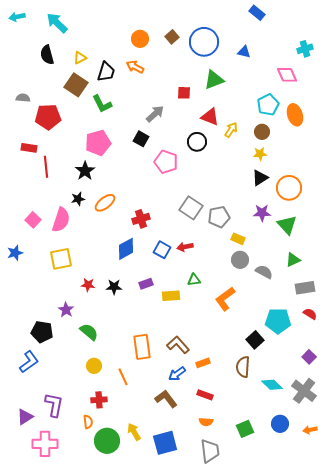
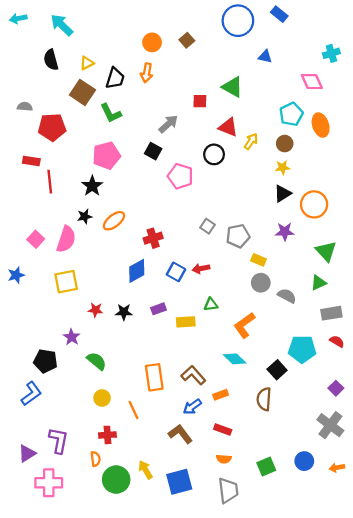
blue circle: (204, 42) -> (238, 21), moved
orange arrow: (135, 67) -> (147, 73), turned -108
green triangle: (214, 80) -> (233, 87), turned 50
gray square: (191, 208) -> (207, 226), size x0.6
green triangle: (287, 225) -> (326, 251), moved
cyan diamond: (272, 385) -> (235, 359), moved

